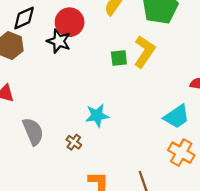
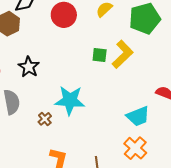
black star: (59, 41) -> (29, 67), moved
cyan star: (97, 115) -> (70, 100), size x1.4

